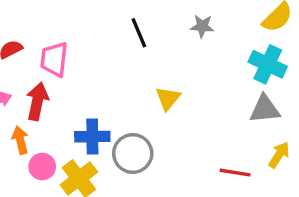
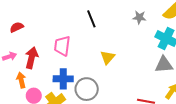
gray star: (202, 26) -> (139, 17), moved
pink trapezoid: (54, 59) -> (62, 46), moved

